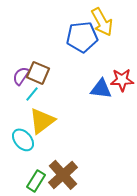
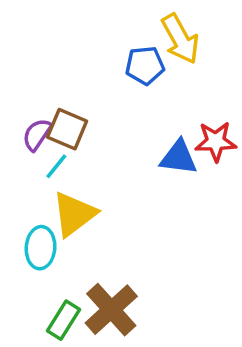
blue pentagon: (82, 37) -> (145, 65), size x0.7
cyan ellipse: (23, 140) -> (41, 248), turned 45

